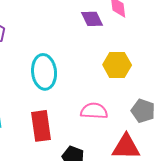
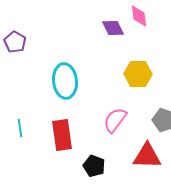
pink semicircle: (94, 111) -> (115, 120), turned -56

